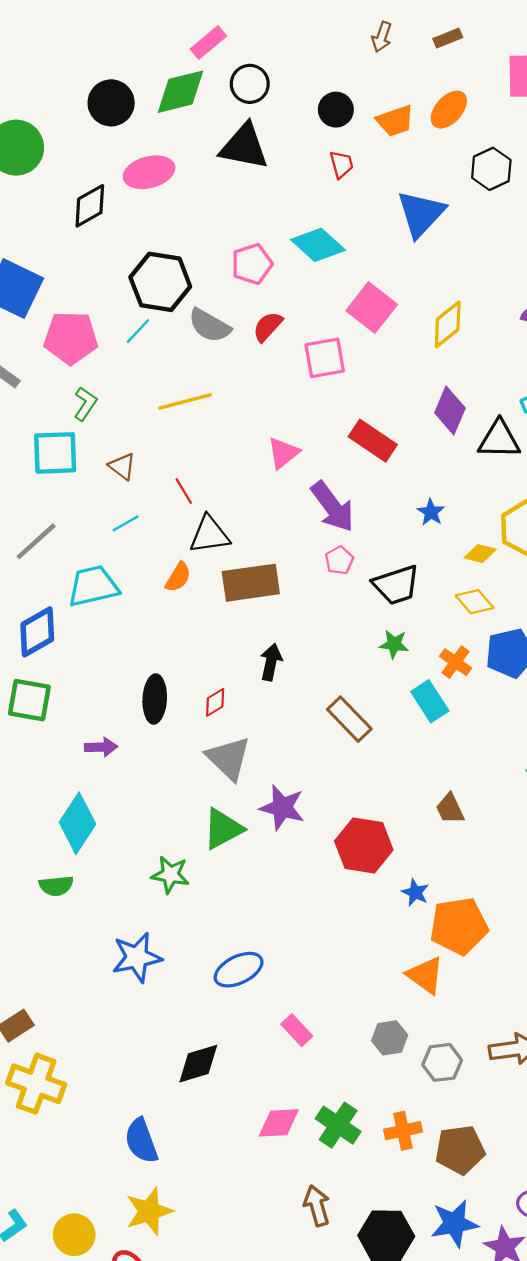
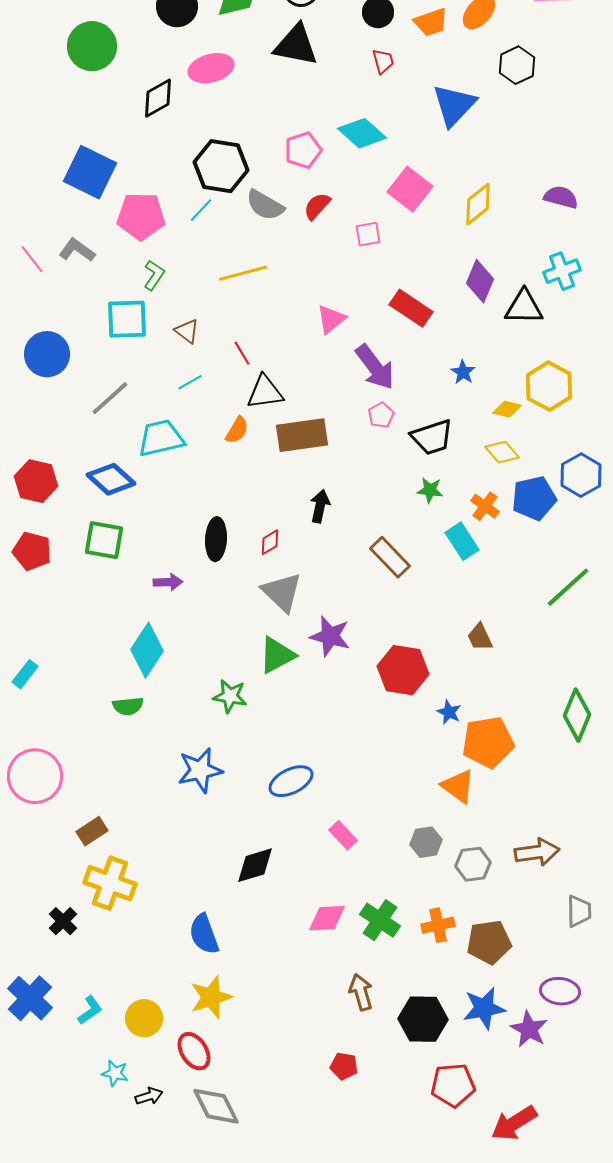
pink square: (325, 358) -> (368, 234), size x0.7
blue diamond: (37, 632) -> (111, 479), turned 72

